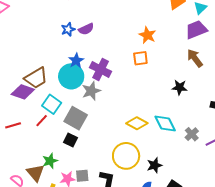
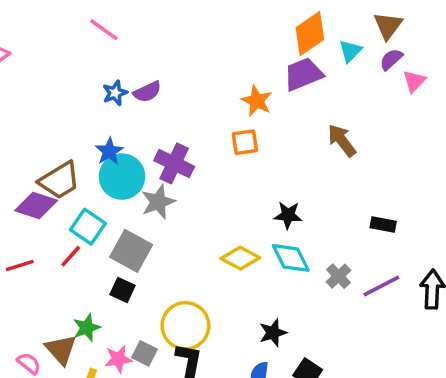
purple trapezoid: (196, 30) -> (303, 74), moved
blue star: (76, 61) -> (109, 151), moved
black star: (180, 87) -> (288, 215), moved
yellow circle: (126, 156) -> (185, 326), moved
gray square: (82, 176) -> (144, 353), turned 32

